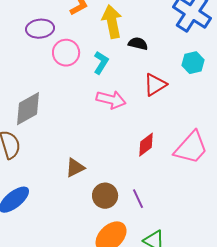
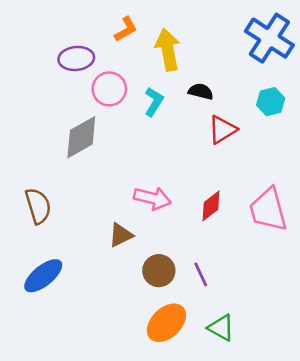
black semicircle: (138, 44) -> (201, 91), moved
pink arrow: (111, 100) -> (152, 198), moved
gray diamond: (28, 109) -> (81, 137), moved
pink trapezoid: (191, 148) -> (268, 210), turned 123

